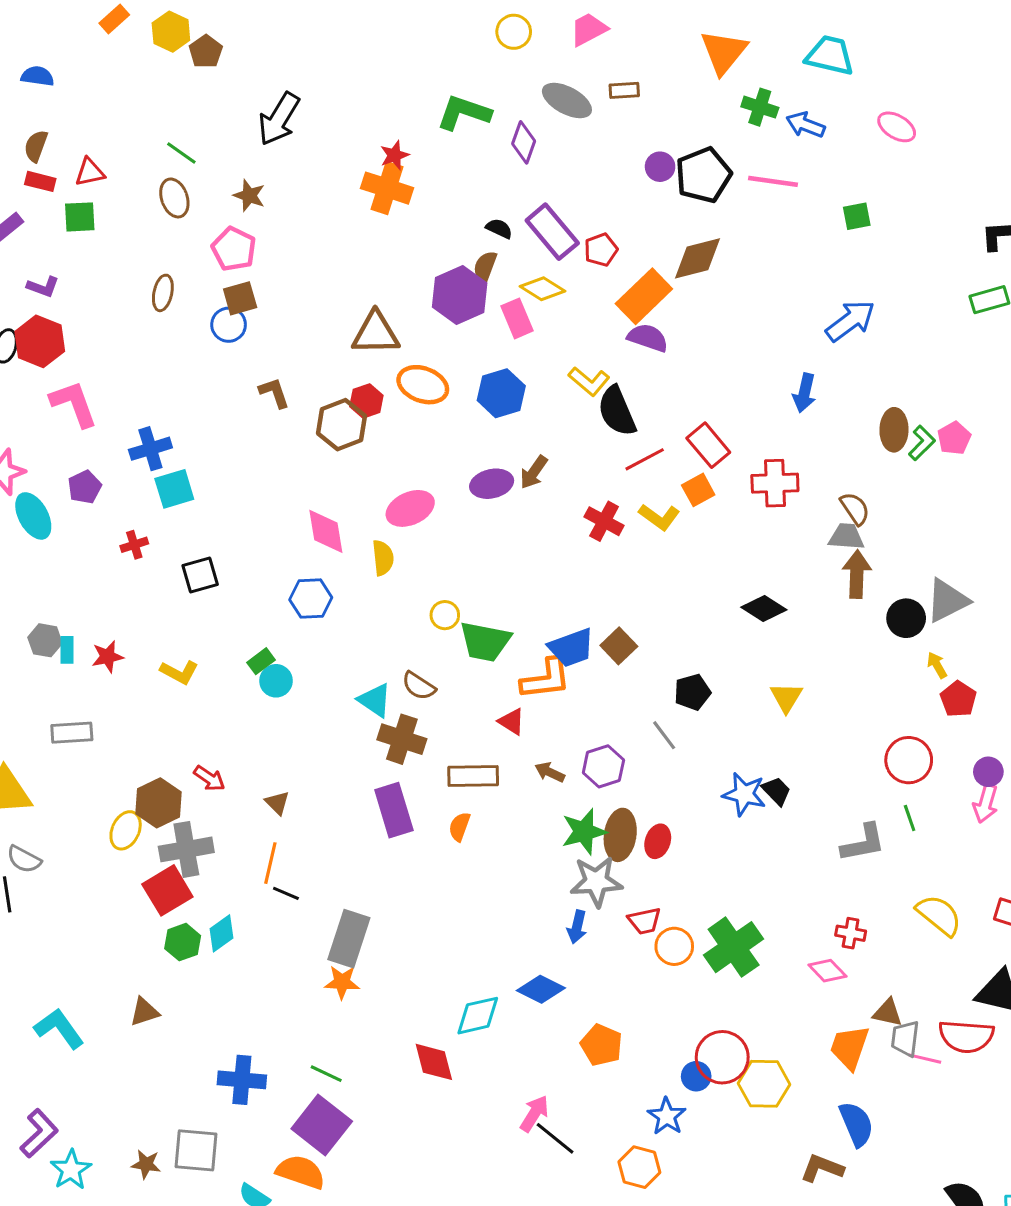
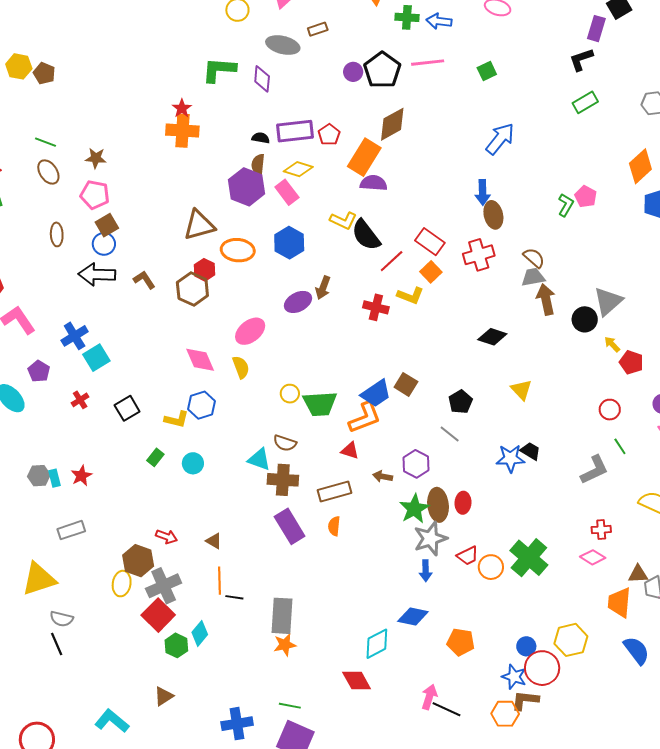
black arrow: (279, 119) -> (97, 274), moved, turned 75
purple rectangle: (552, 232) -> (295, 131), turned -42
brown ellipse: (894, 430) -> (493, 215), moved
green rectangle: (261, 661) -> (155, 457), moved
yellow L-shape: (179, 672) -> (177, 419), moved
red circle: (909, 760) -> (610, 410), size x0.7
red circle: (722, 1057) -> (542, 668), moved
brown L-shape: (822, 1168) -> (525, 700), moved

